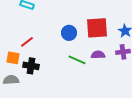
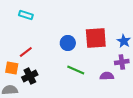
purple semicircle: (98, 55) -> (107, 76), moved
black cross: (31, 66) -> (30, 76), turned -35

